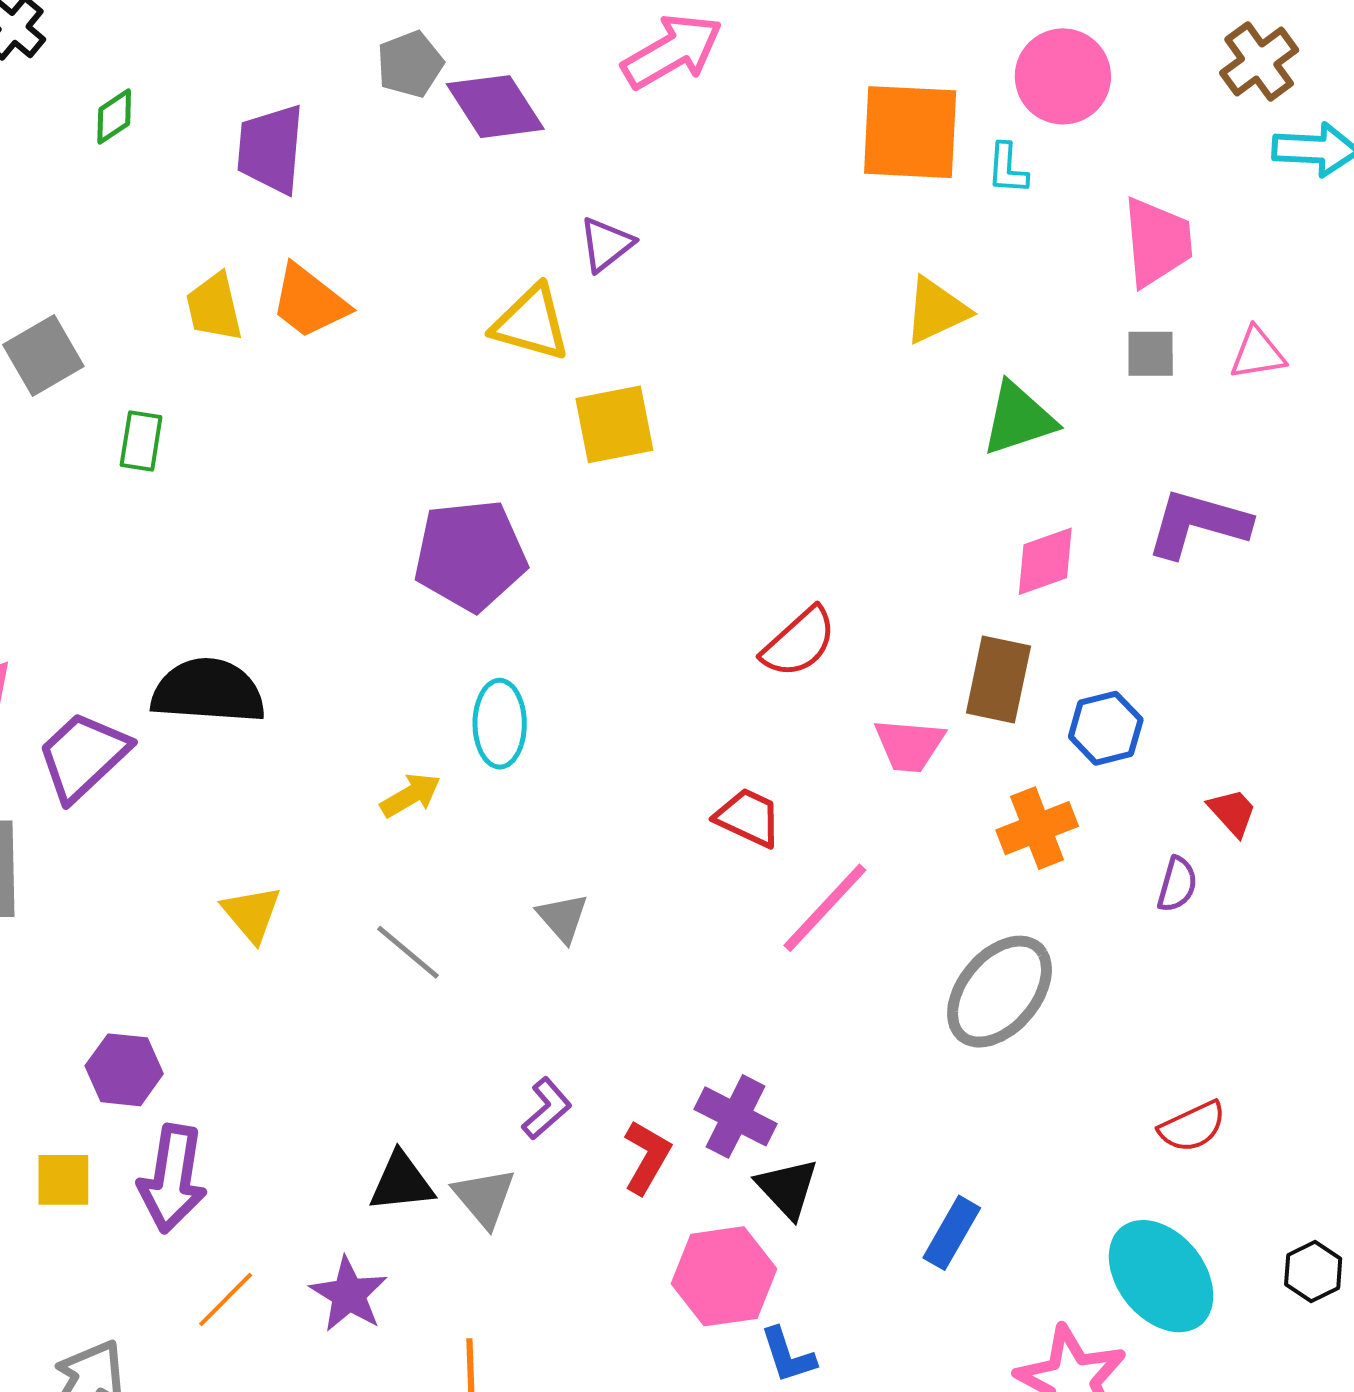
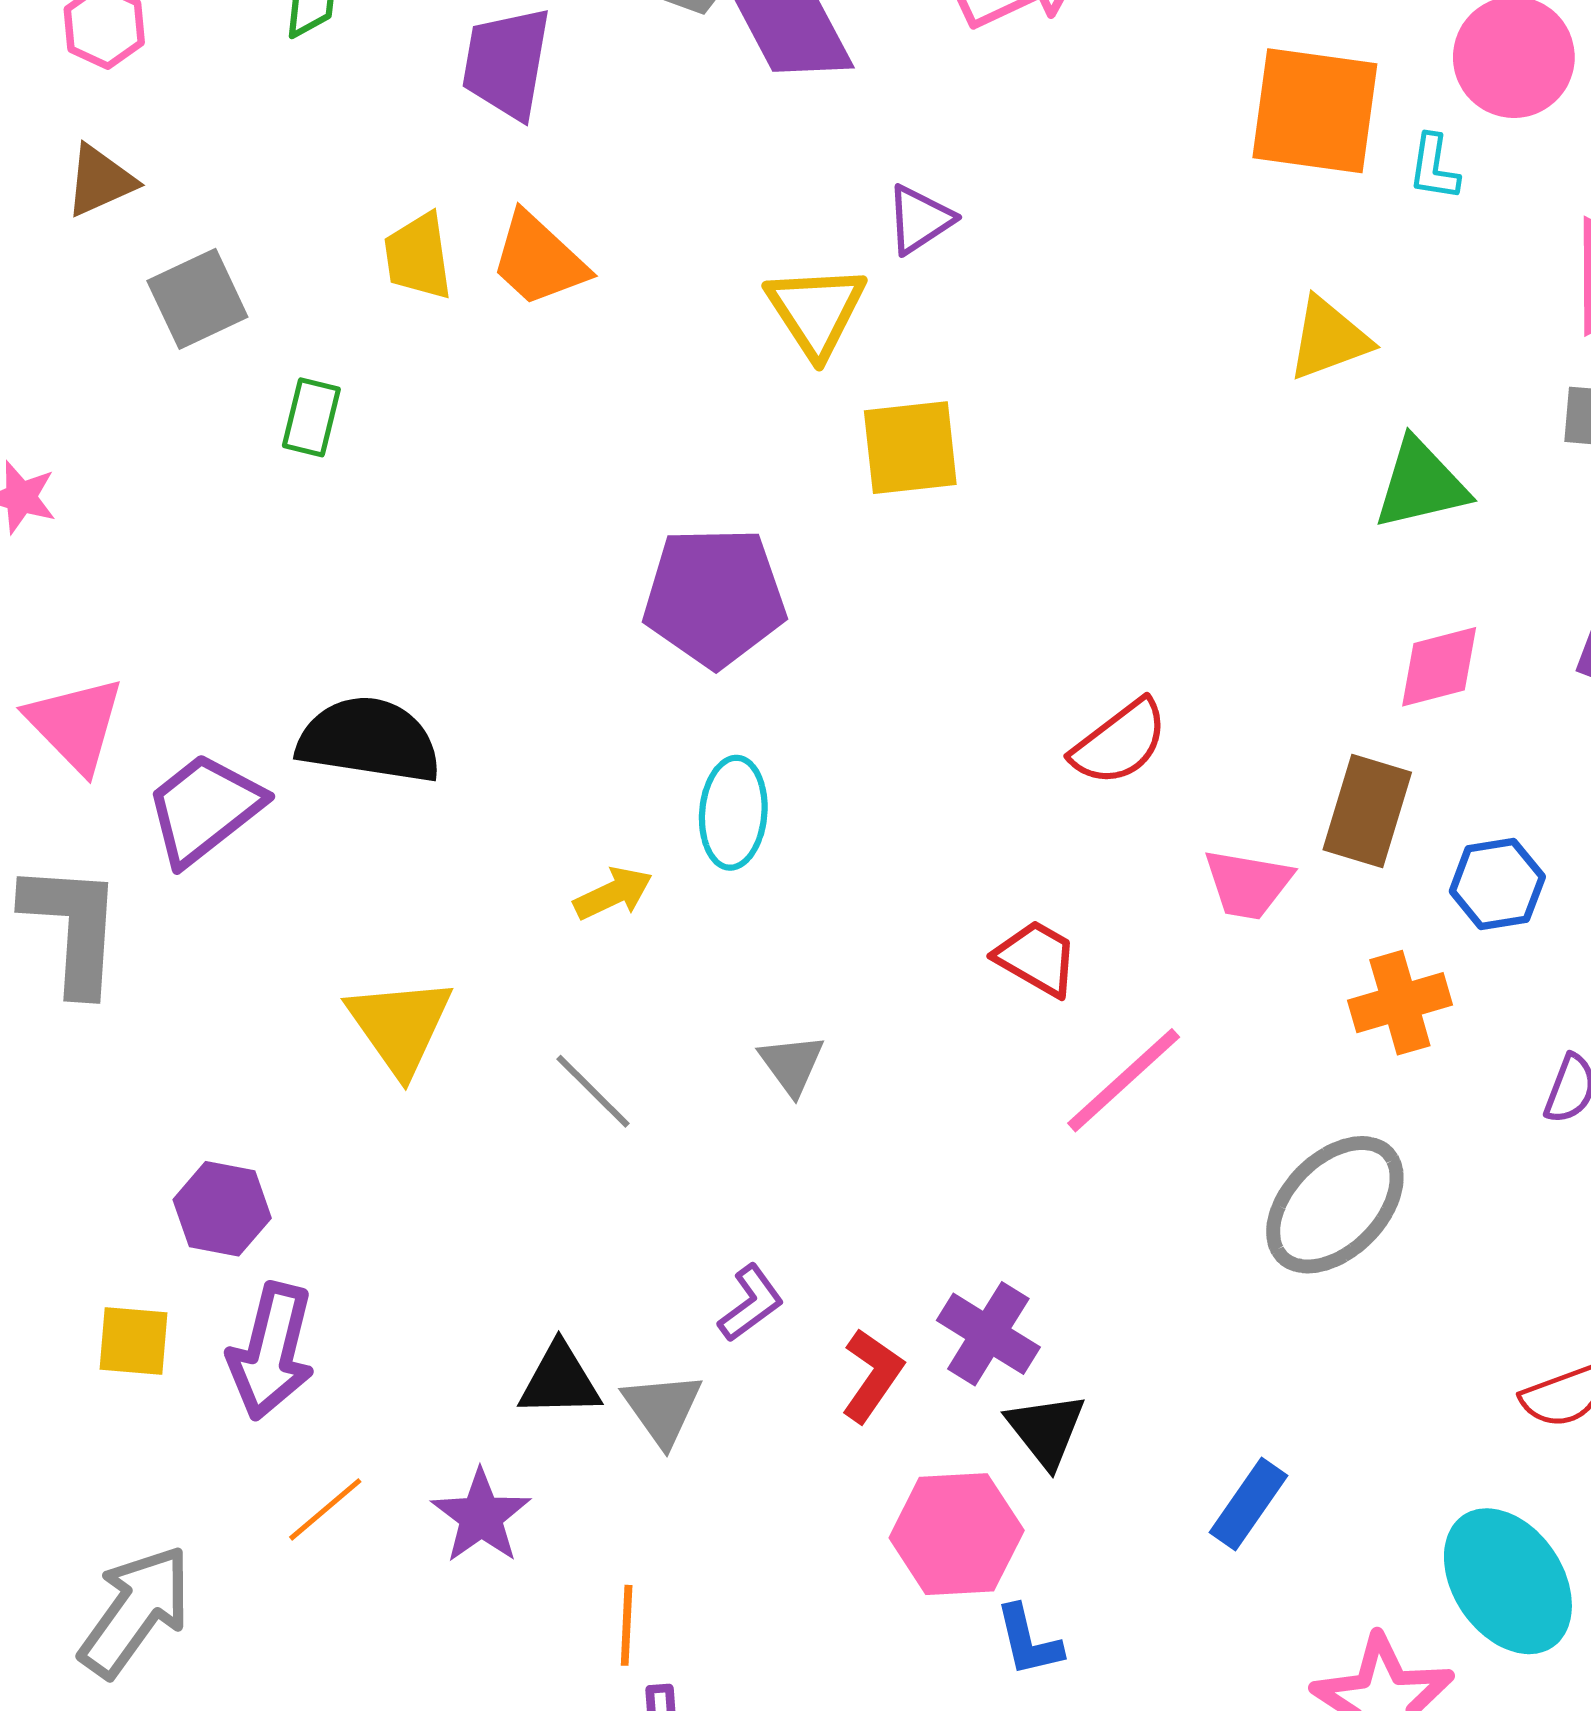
yellow triangle: (531, 323) -> (816, 311), turned 36
yellow triangle: (252, 914) -> (400, 1026), size x1.4

